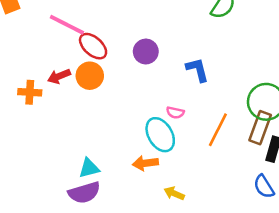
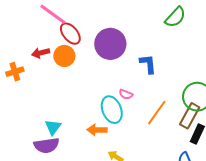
purple circle: (146, 52) -> (110, 44), size x1.6
orange cross: (30, 92) -> (15, 72), moved, turned -30
cyan triangle: (89, 168) -> (53, 127), turned -48

